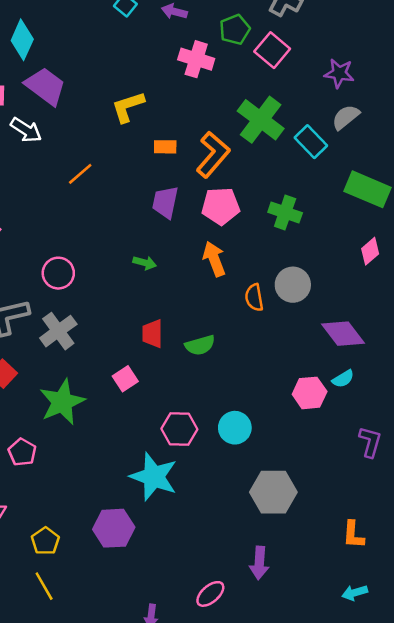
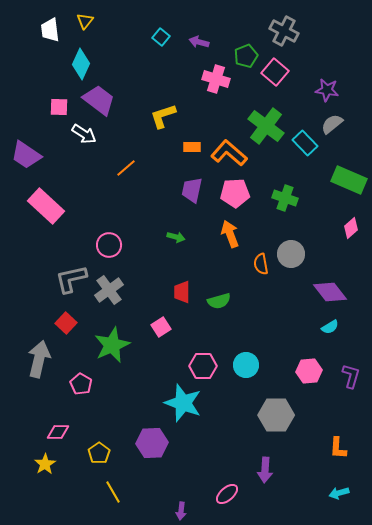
orange L-shape: (213, 155) -> (229, 153), turned -90
pink hexagon: (310, 393) -> (309, 371), moved
yellow line: (44, 586) -> (113, 492), moved

